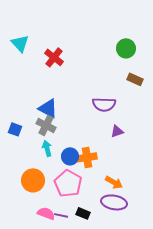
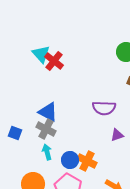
cyan triangle: (20, 43) -> (41, 54), moved
orange cross: (87, 157) -> (87, 161), turned 36

